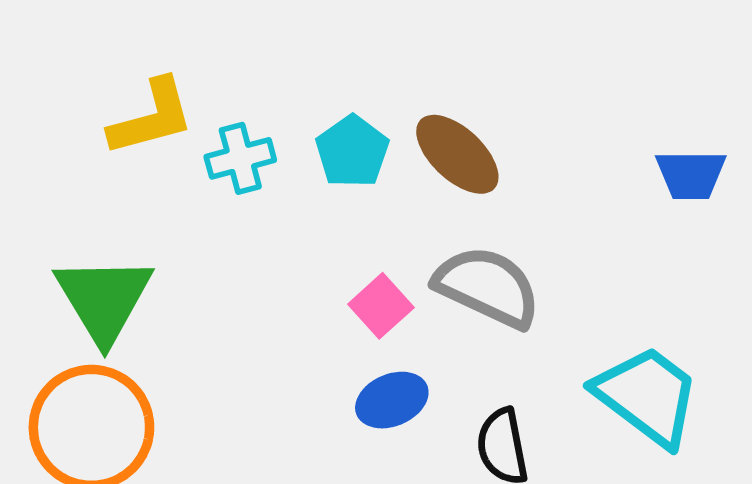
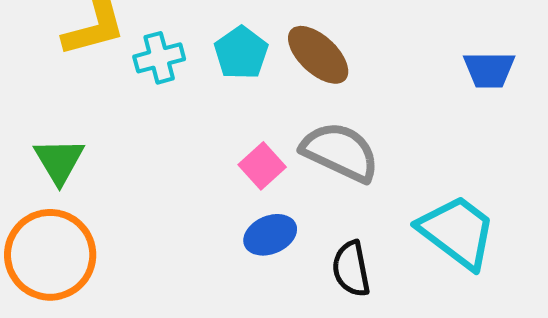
green triangle: (104, 299) -> (59, 161), size x0.7

